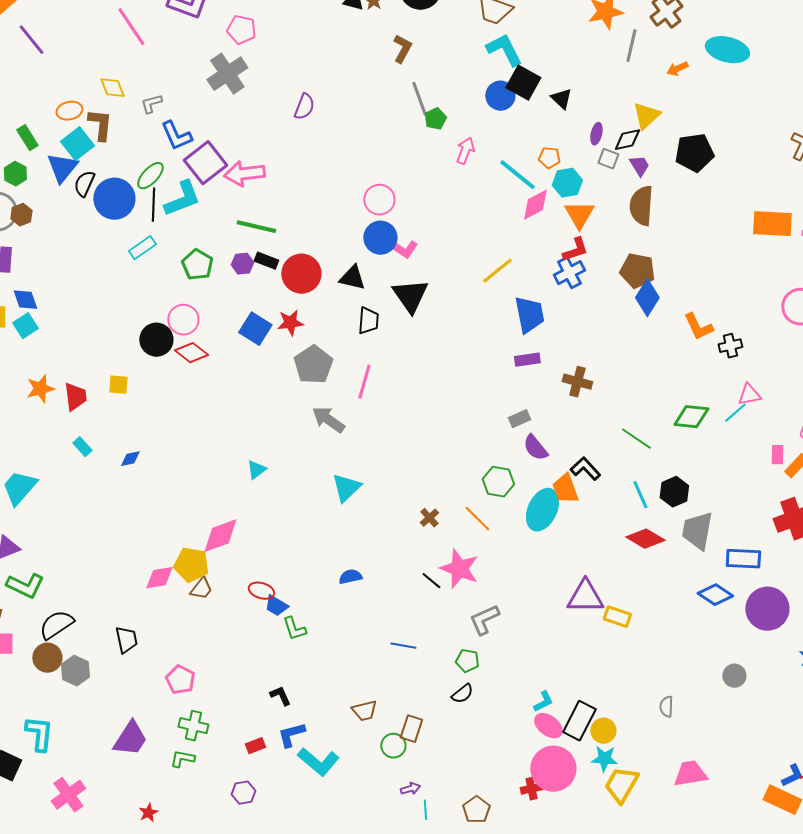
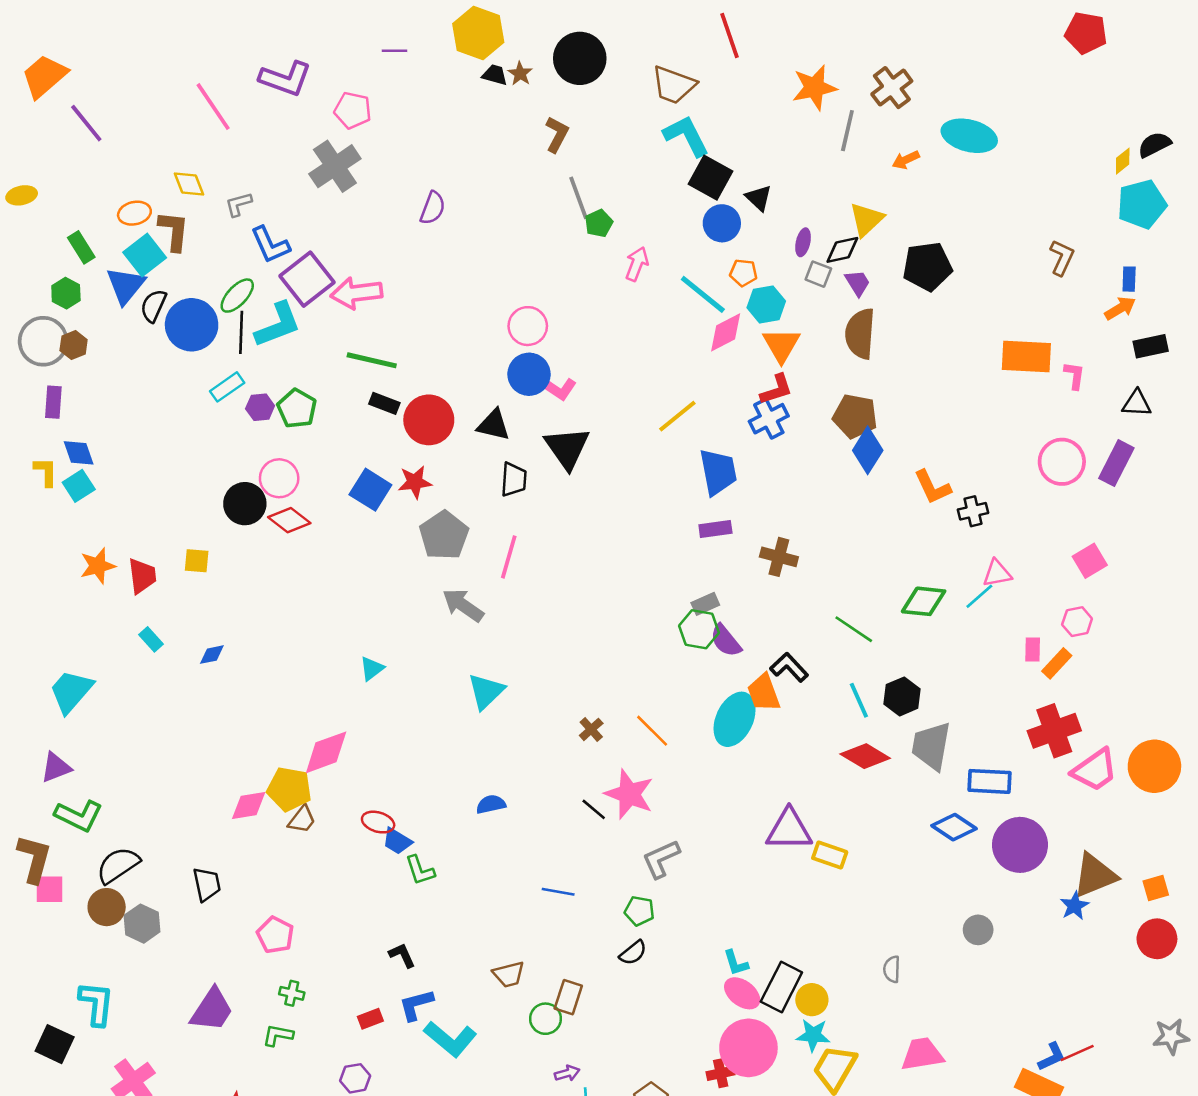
blue circle: (500, 96) -> (722, 223), moved
purple hexagon: (242, 264) -> (260, 407), moved
green hexagon: (498, 482) -> (699, 629), moved
cyan L-shape: (543, 702) -> (736, 963), turned 100
green cross: (193, 726) -> (292, 993), size x0.7

